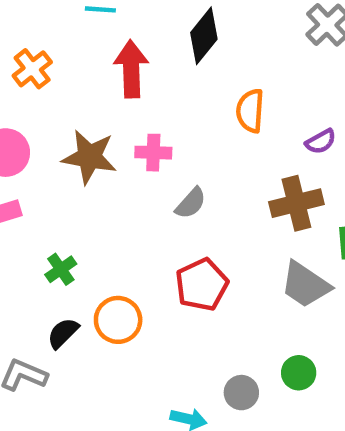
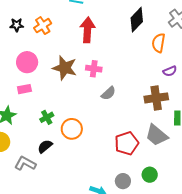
black diamond: (204, 36) -> (137, 20), moved
orange semicircle: (250, 111) -> (159, 43), moved
red pentagon: (202, 285) -> (127, 143), moved
orange circle: (118, 320) -> (72, 129), moved

